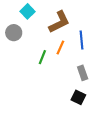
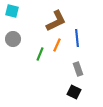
cyan square: (27, 11) -> (12, 11), moved, turned -32
gray circle: (14, 33) -> (13, 39), moved

